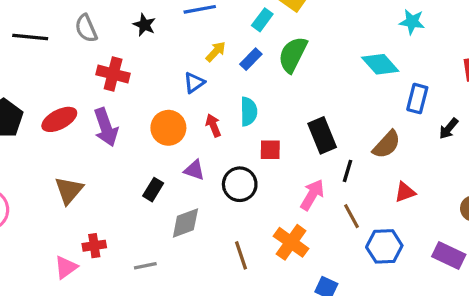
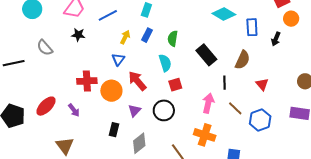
green semicircle: (293, 55) -> (173, 38), moved, size x0.7
red cross: (113, 74) -> (87, 81), moved
cyan semicircle: (249, 112) -> (165, 63), moved
red arrow: (213, 125) -> (137, 81), size x1.5
purple arrow: (106, 127) -> (74, 110), moved, size x0.6
black rectangle: (322, 135) -> (206, 55), moved
purple triangle: (194, 170) -> (135, 111), turned -48
red triangle: (405, 192) -> (262, 84), turned -32

